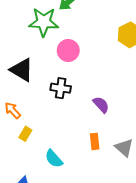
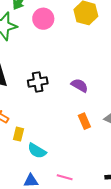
pink circle: (68, 50) -> (43, 19), moved
cyan semicircle: (54, 159) -> (37, 151), moved

